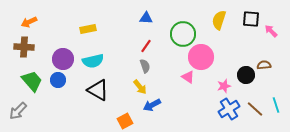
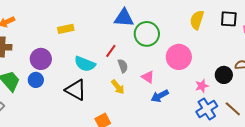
blue triangle: (146, 18) -> (124, 18), size x1.5
green circle: (183, 34) -> (147, 34), moved
red line: (146, 46) -> (111, 51), moved
cyan semicircle: (93, 61) -> (85, 64), moved, turned 35
pink triangle: (188, 77) -> (148, 77), moved
blue arrow: (152, 105) -> (160, 96), moved

